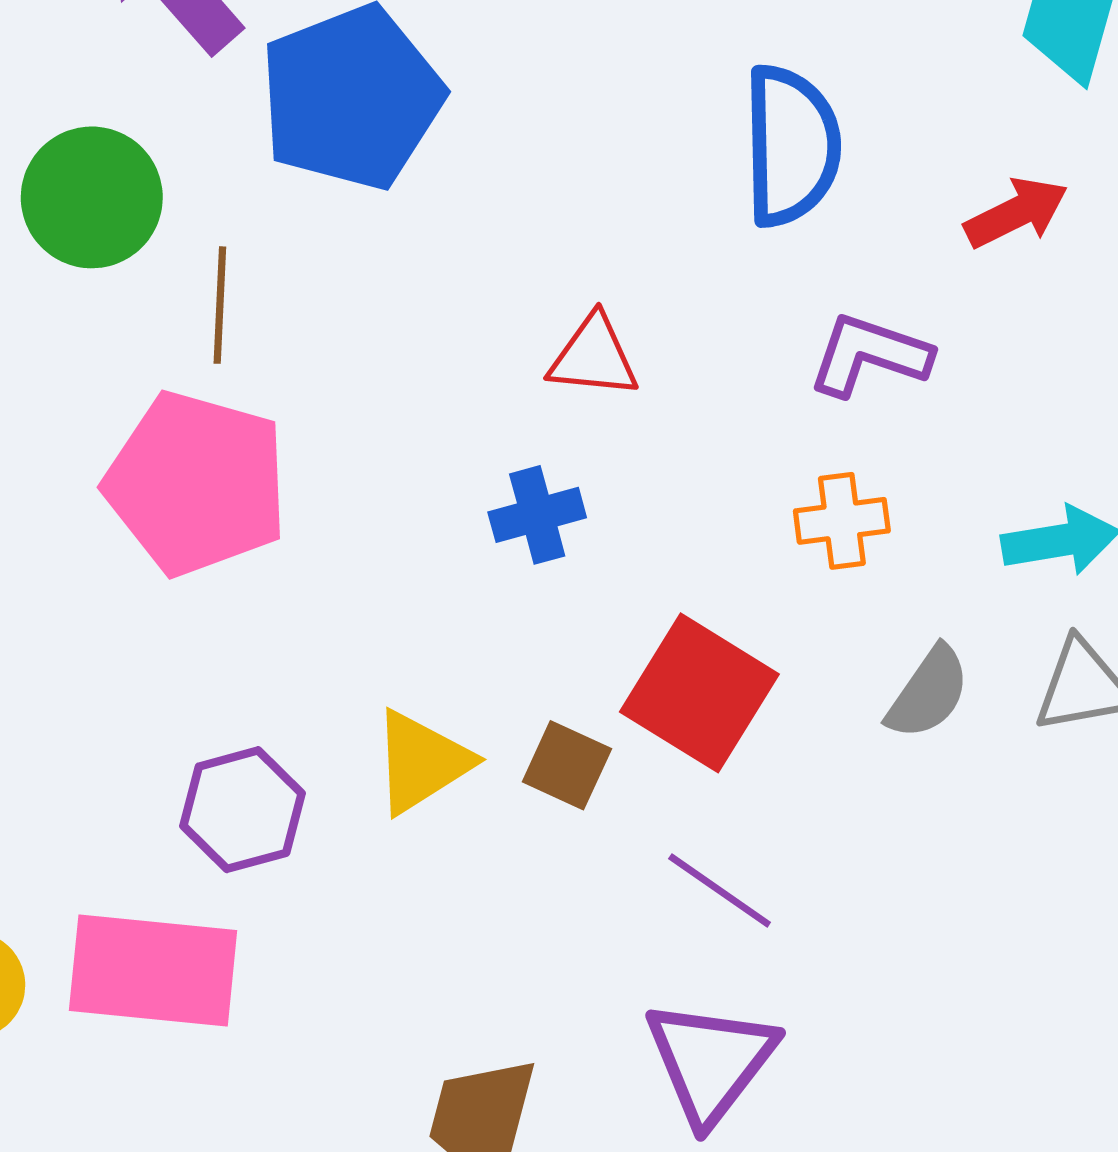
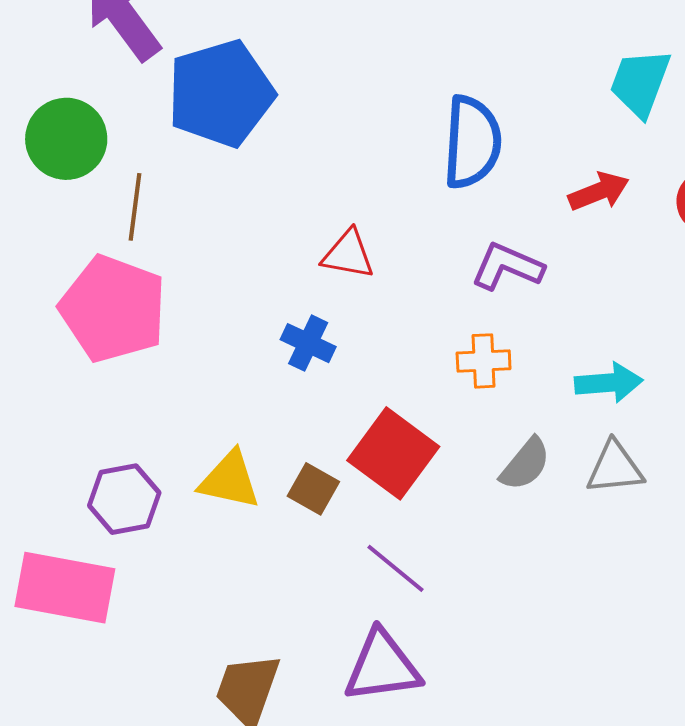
blue cross: (537, 515) -> (308, 343), turned 36
yellow triangle: (422, 762) -> (230, 480), turned 40
purple triangle: (711, 1061) -> (382, 667), turned 40

